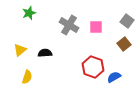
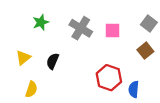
green star: (29, 13) -> (41, 22), moved
black semicircle: (45, 53) -> (53, 61), turned -64
blue semicircle: (114, 77) -> (134, 89), turned -56

